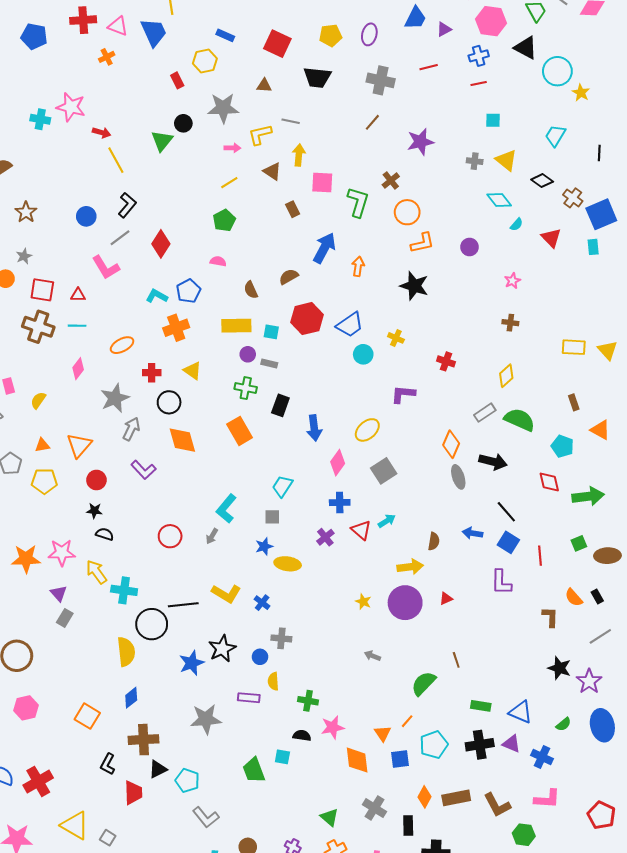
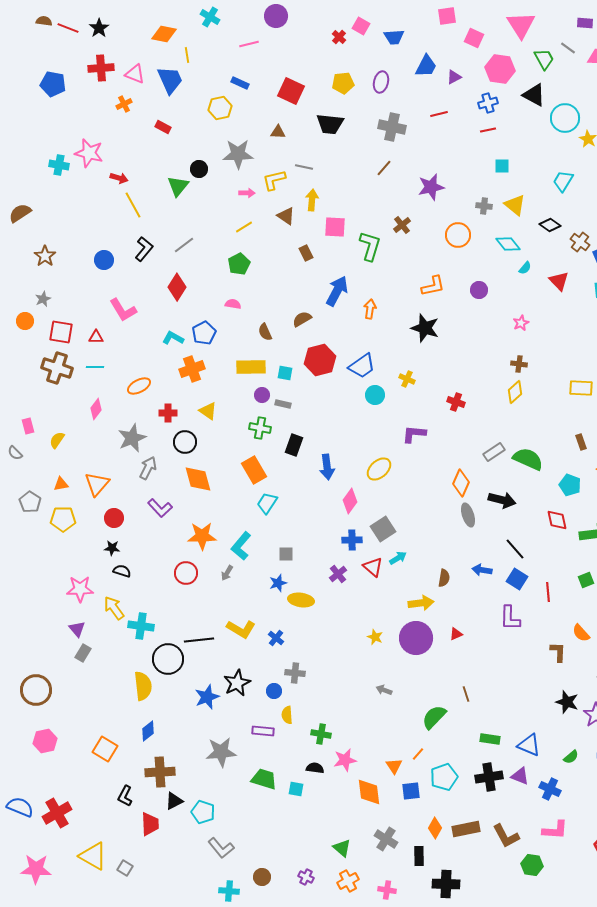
red rectangle: (177, 80) -> (163, 127), moved, turned -35
orange circle: (407, 212) -> (458, 235), moved
gray line: (120, 238) -> (184, 245), moved
yellow diamond: (506, 376) -> (515, 392), moved
gray square: (384, 471) -> (383, 529), moved
cyan trapezoid: (282, 486) -> (267, 503), moved
orange star: (26, 559) -> (202, 536), moved
green trapezoid: (254, 770) -> (264, 779), moved, turned 128

